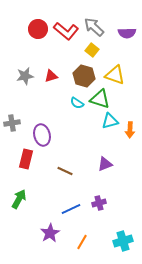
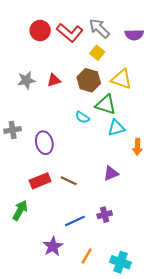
cyan semicircle: (77, 103) -> (82, 117), moved
orange arrow: (130, 130) -> (137, 147), moved
red rectangle: (26, 159) -> (40, 181), moved, turned 54
cyan cross: (123, 241) -> (120, 262), moved, turned 36

